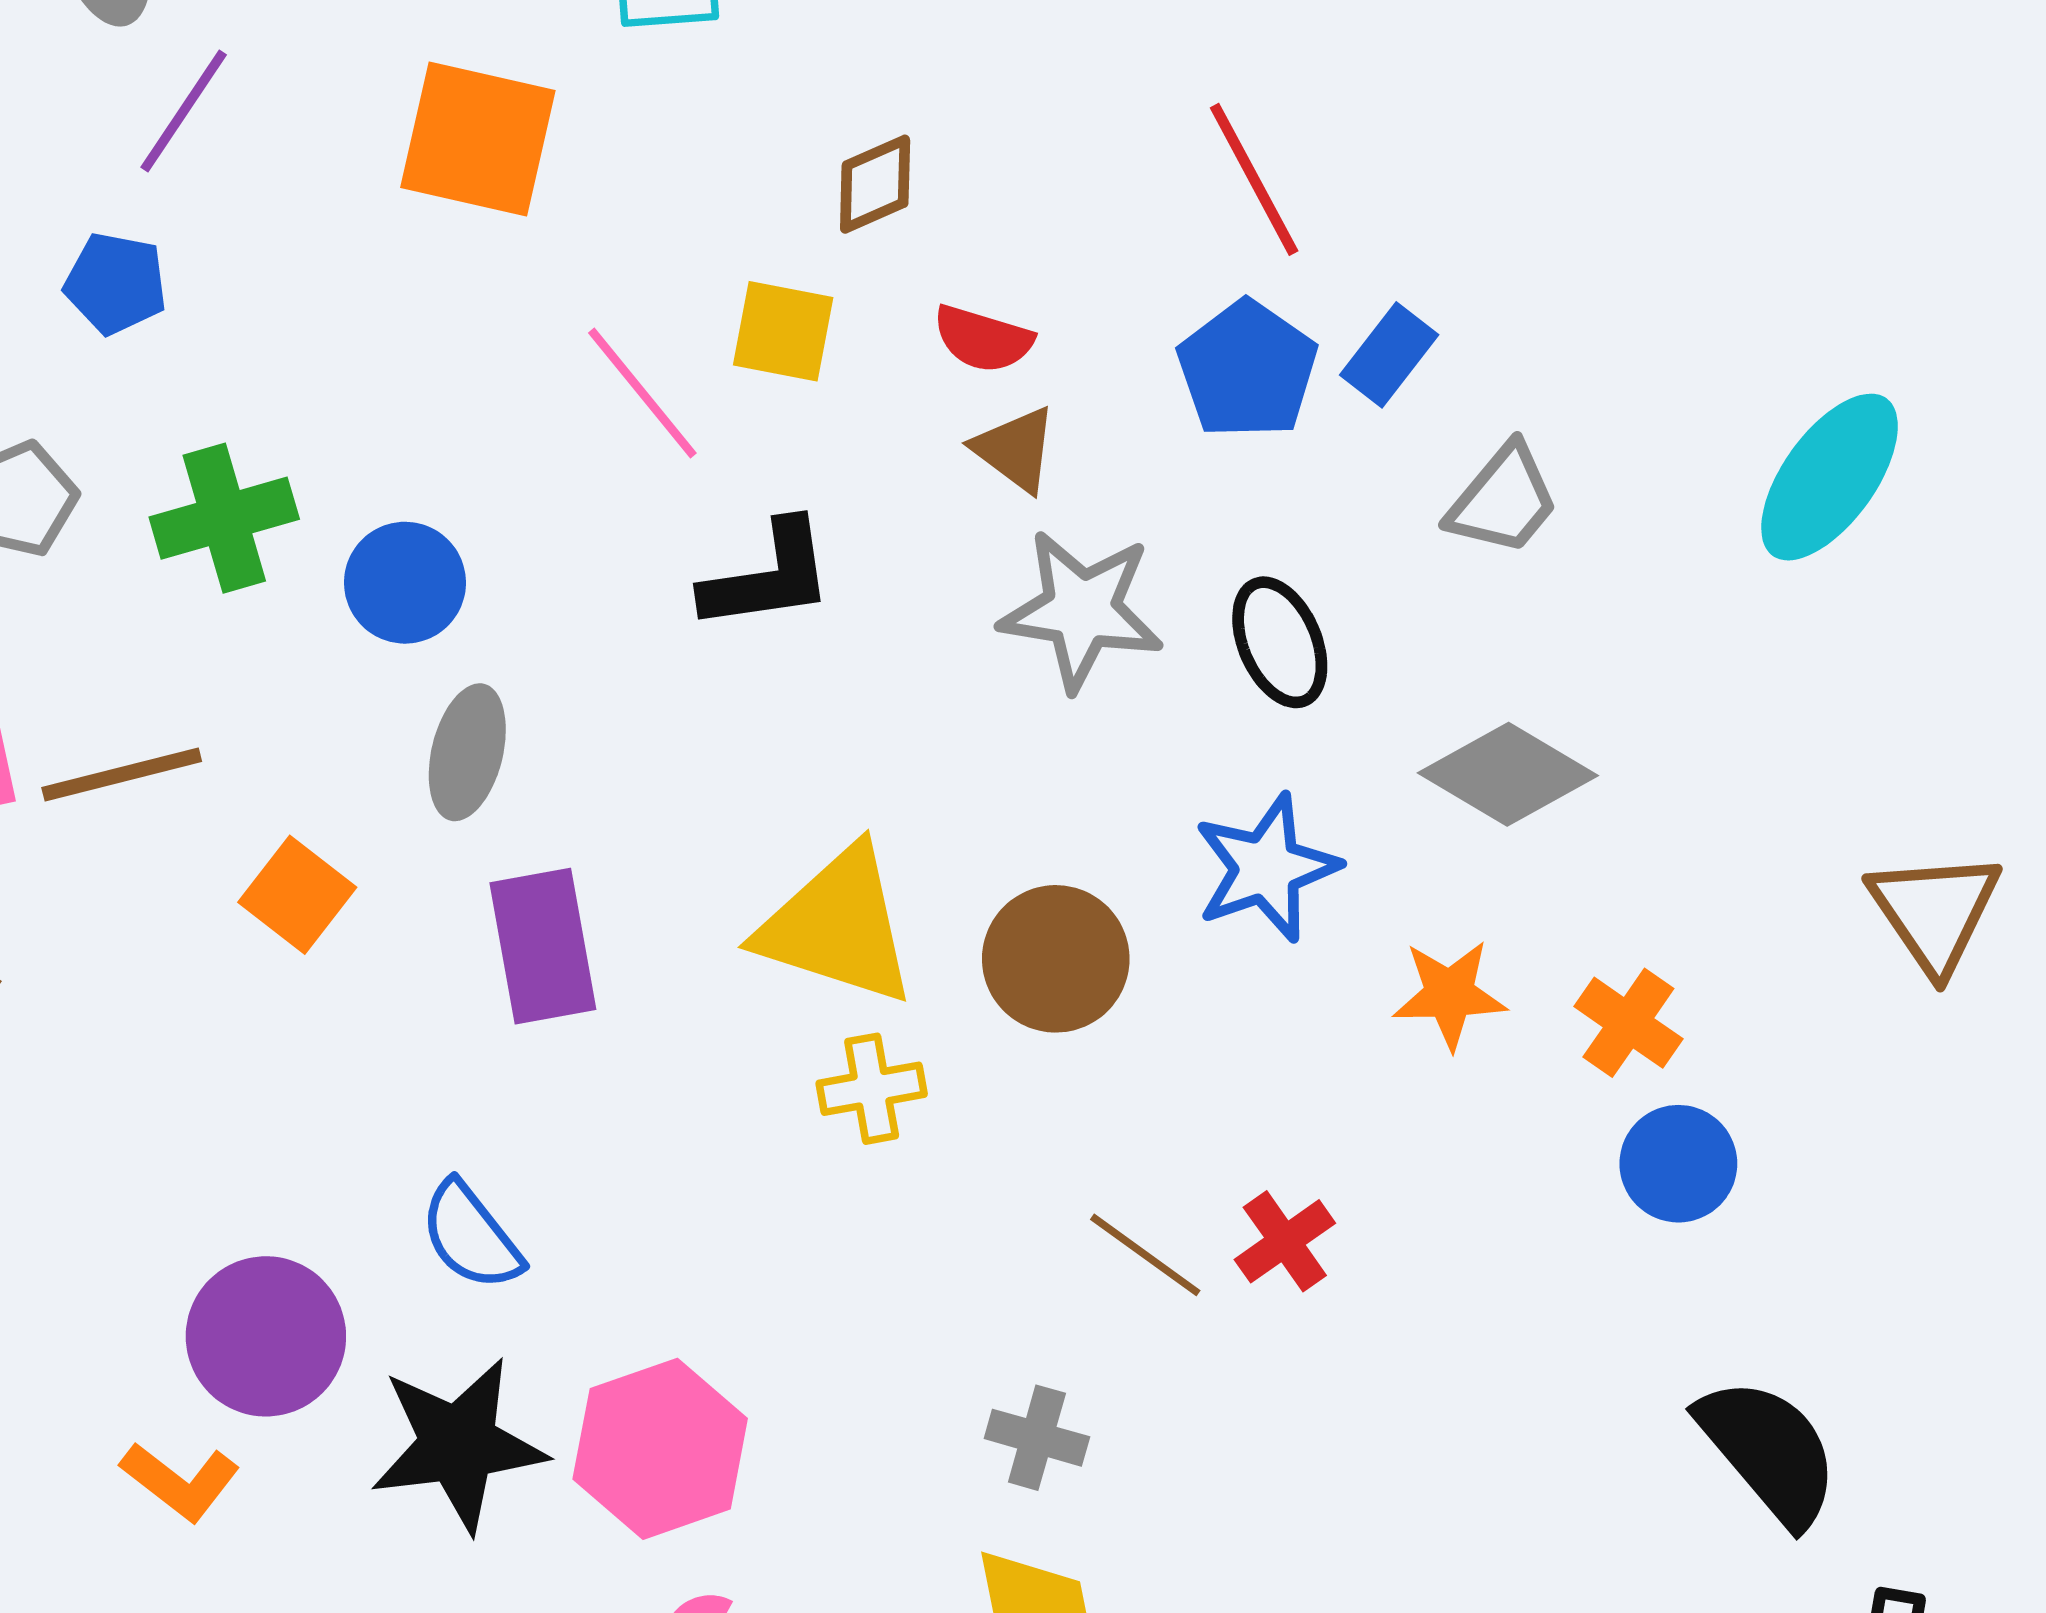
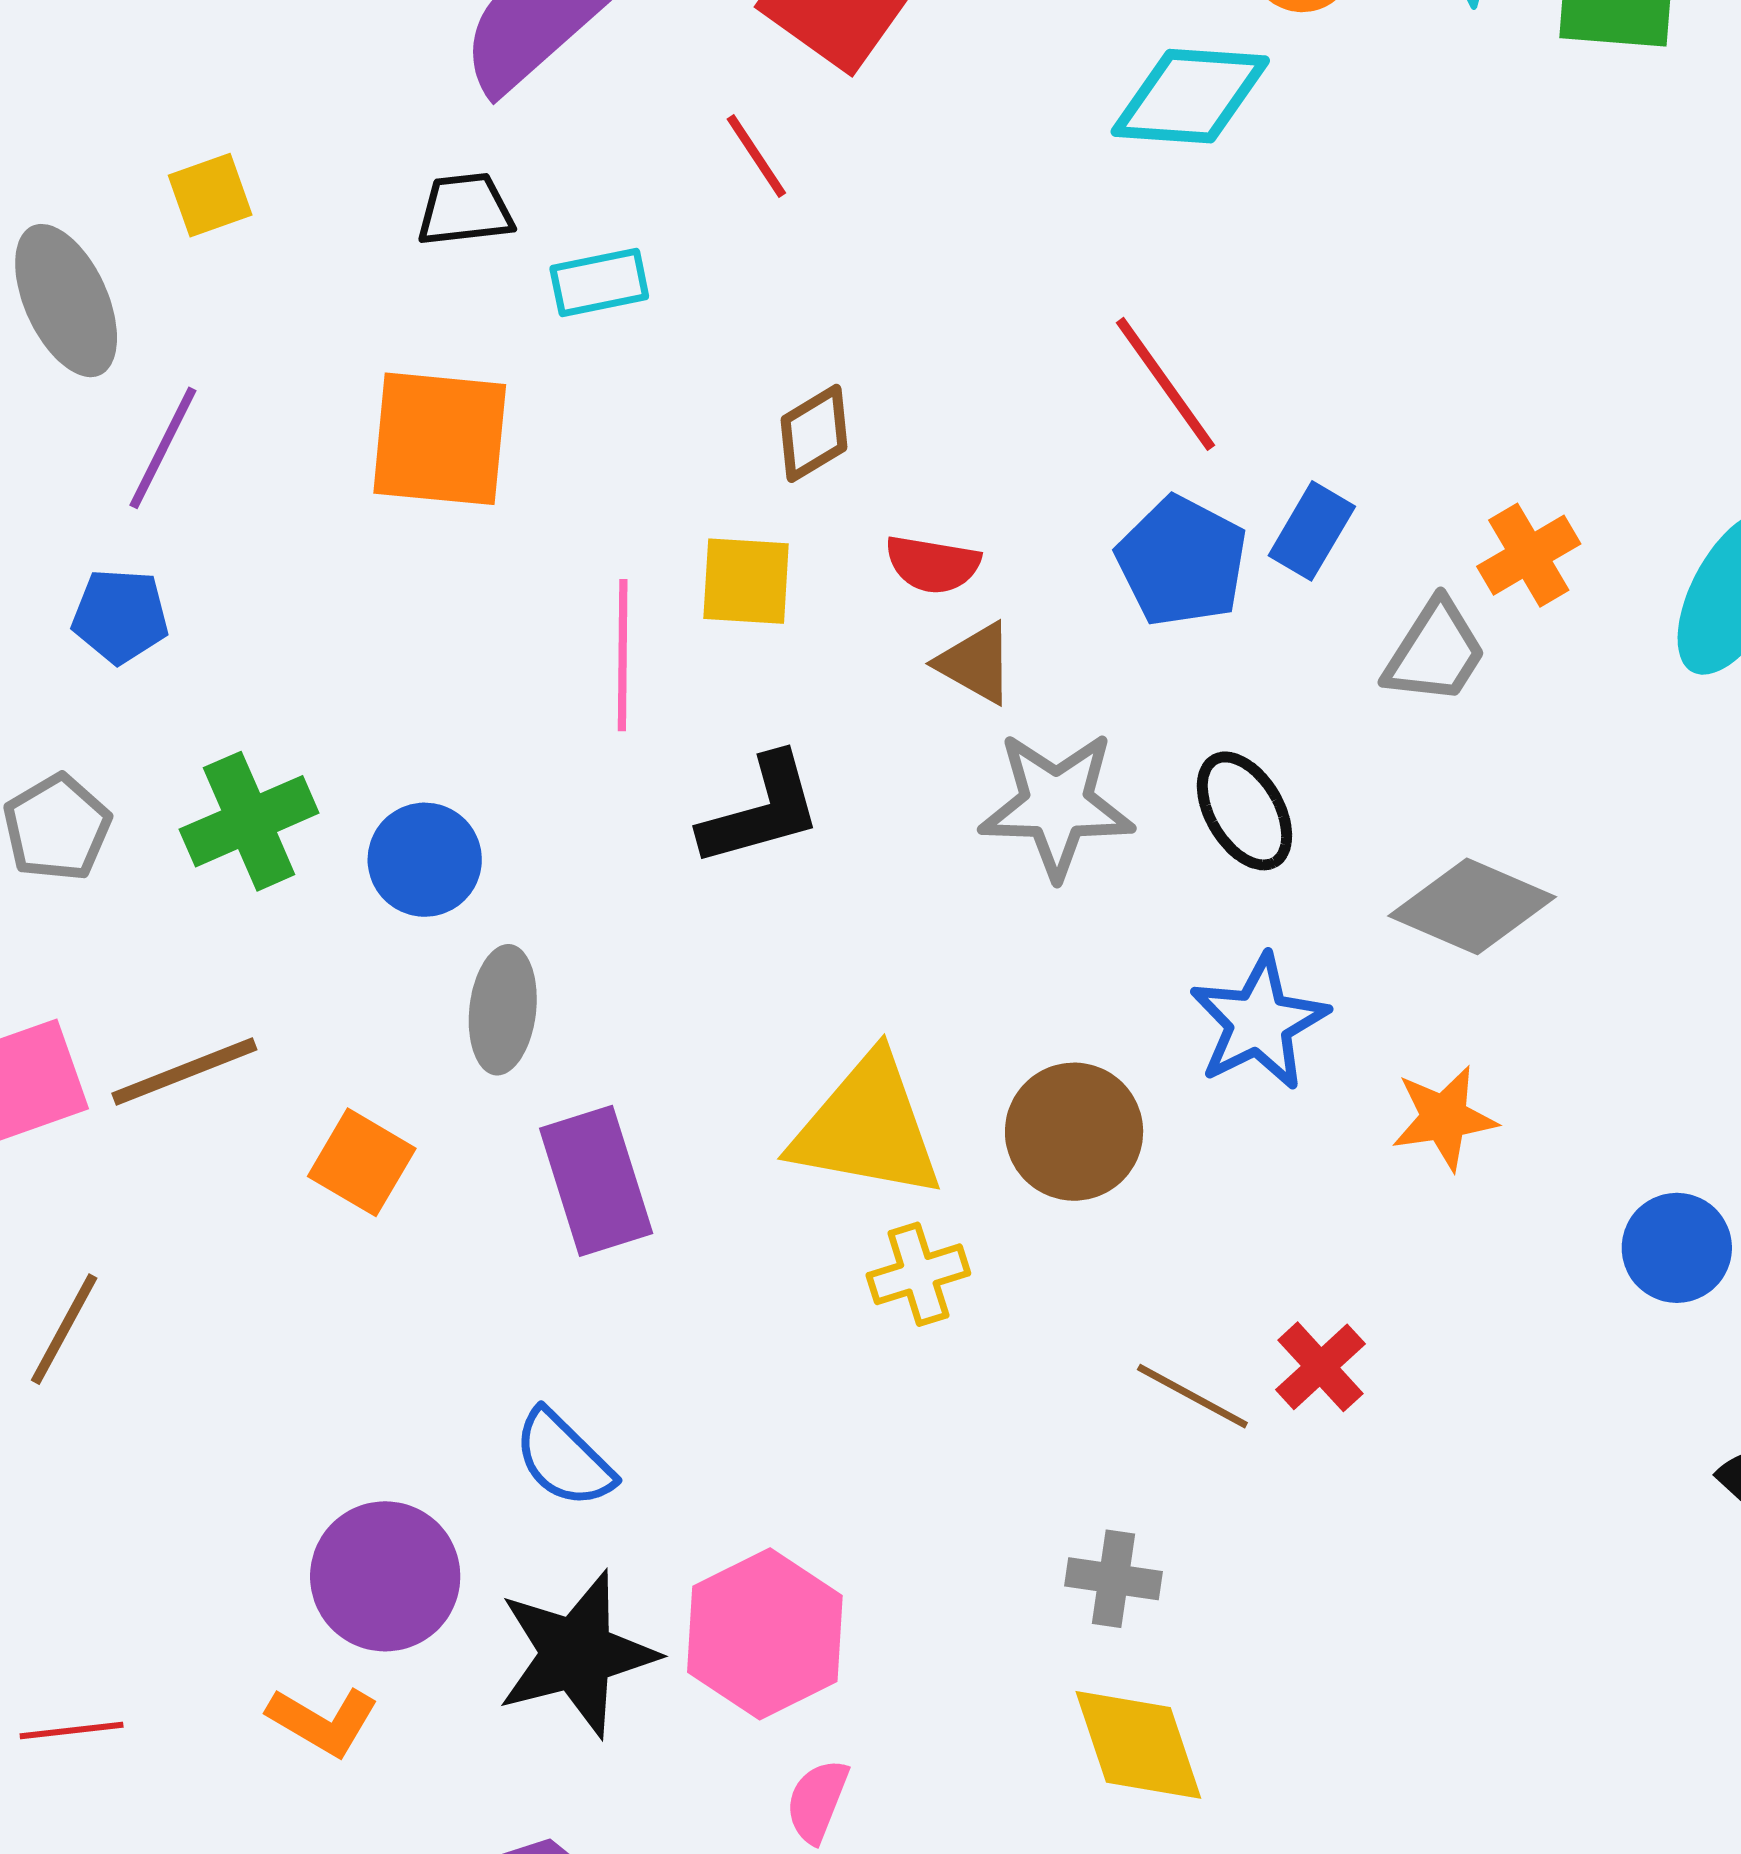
pink line: (642, 393) -> (623, 655), turned 47
orange cross: (1628, 1023) -> (1529, 555), moved, turned 32

